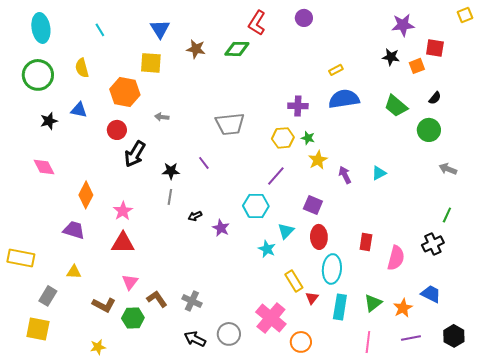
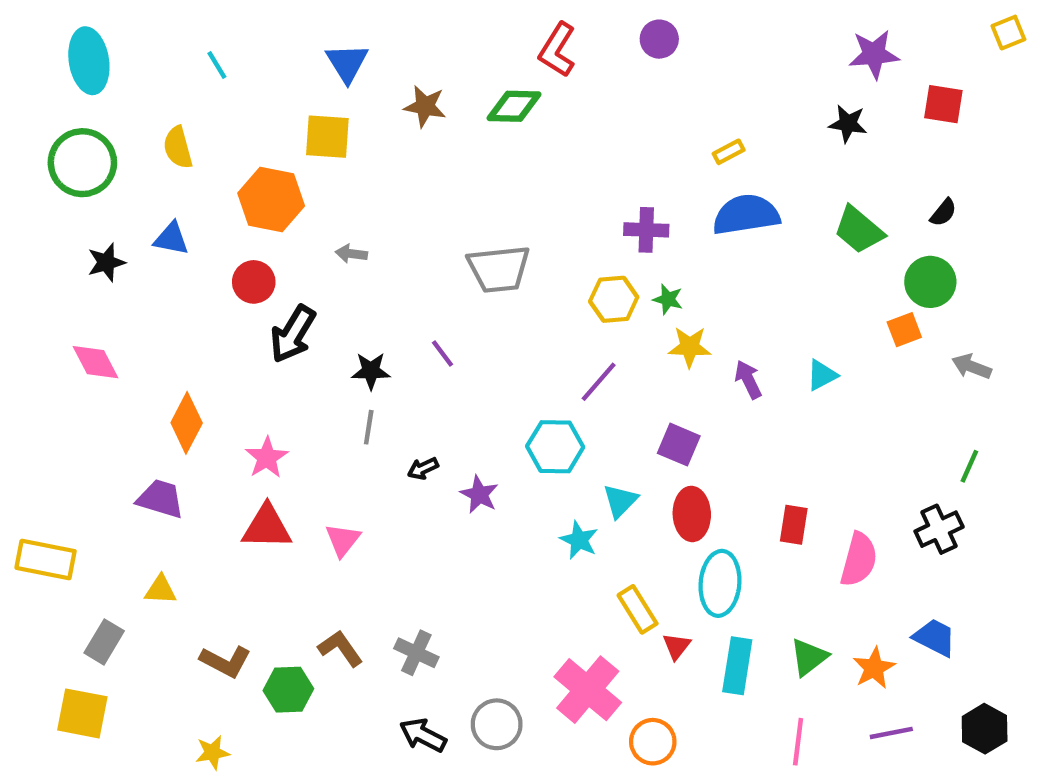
orange square: (417, 66) -> (904, 330), moved
yellow star: (318, 160) -> (690, 347), turned 30
pink triangle: (130, 282) -> (343, 540), moved

